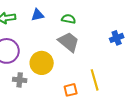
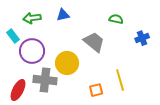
green semicircle: (69, 19) -> (116, 19), moved
gray cross: (20, 80) -> (45, 80), size x1.6

